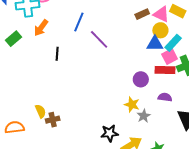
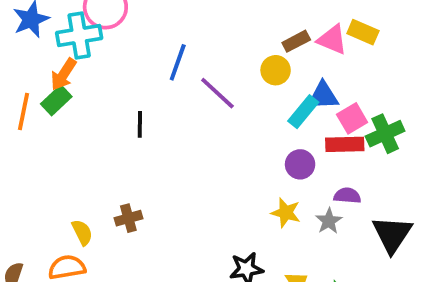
orange arrow: (41, 28) -> (64, 74), moved
yellow circle: (160, 30) -> (276, 70), moved
cyan rectangle: (173, 43) -> (303, 112), moved
yellow semicircle: (41, 111) -> (82, 232), moved
gray star: (144, 116) -> (329, 221), moved
brown cross: (53, 120) -> (128, 218), moved

